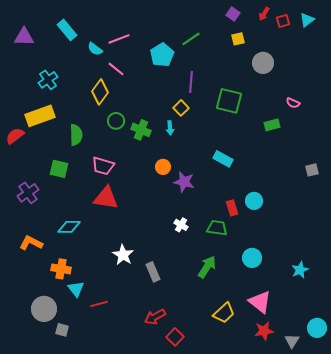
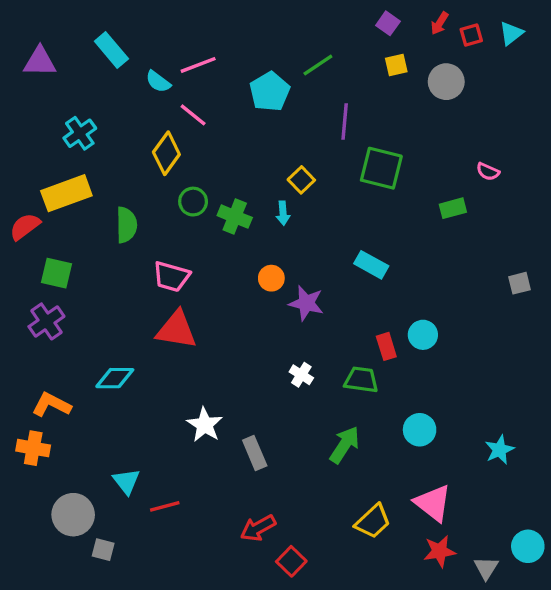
gray circle: (263, 63) -> (446, 82), moved
purple line: (191, 82) -> (345, 122), moved
green square: (59, 169) -> (56, 273), moved
orange cross: (61, 269) -> (33, 448), moved

